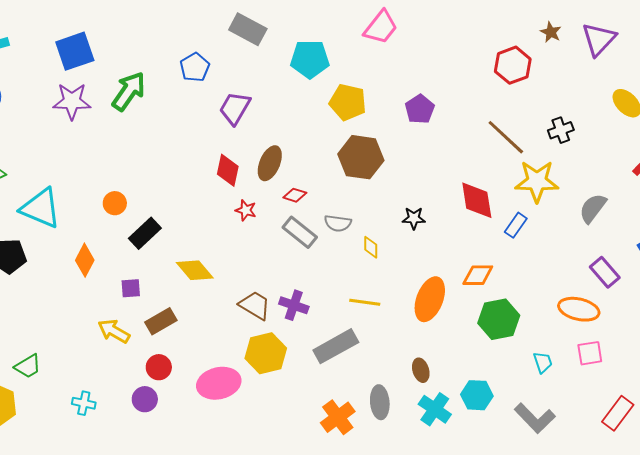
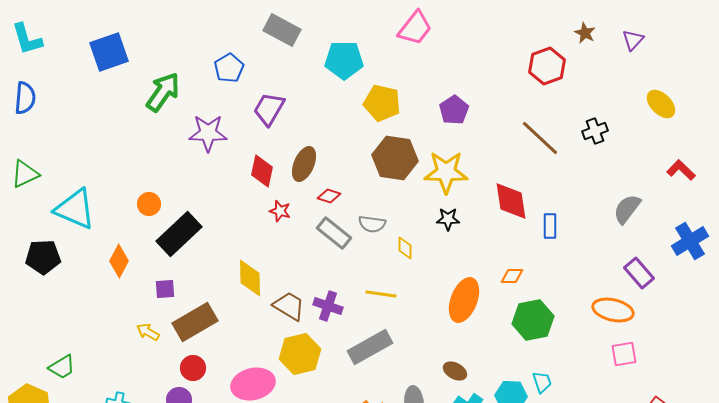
purple triangle: (599, 39) -> (633, 40), size x0.6
purple star: (72, 101) -> (208, 133), moved
yellow star: (537, 181) -> (446, 172), moved
blue rectangle: (516, 225) -> (550, 226), turned -35
black rectangle: (145, 233) -> (179, 234), size x1.4
yellow diamond: (195, 270) -> (250, 278), moved, turned 39
orange diamond: (478, 275) -> (512, 276), size x0.7
yellow line: (365, 302) -> (381, 294), moved
brown rectangle: (161, 321) -> (195, 322), size x1.4
yellow arrow: (114, 331) -> (148, 332), size x0.7
cyan trapezoid: (543, 362) -> (542, 382), moved
brown ellipse: (421, 370) -> (455, 371), turned -45

